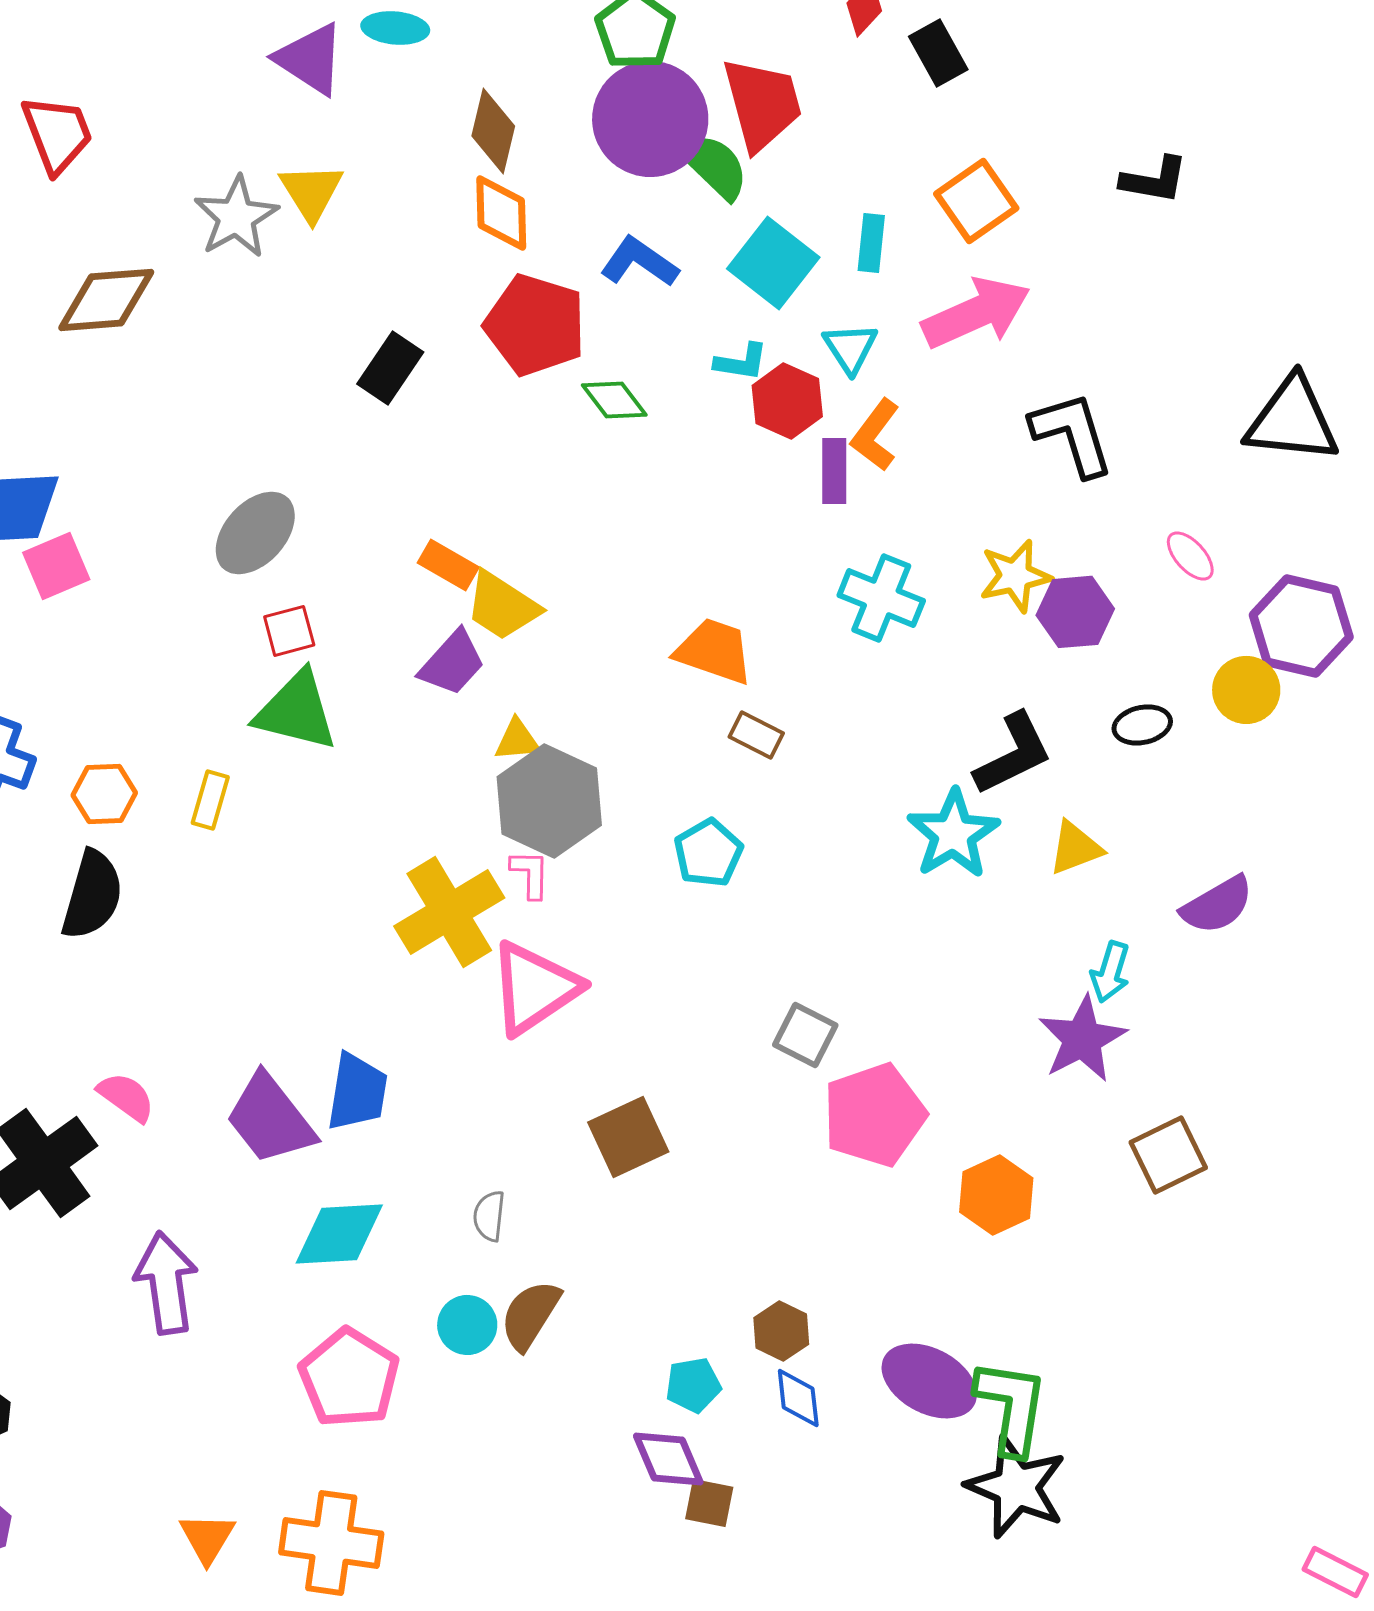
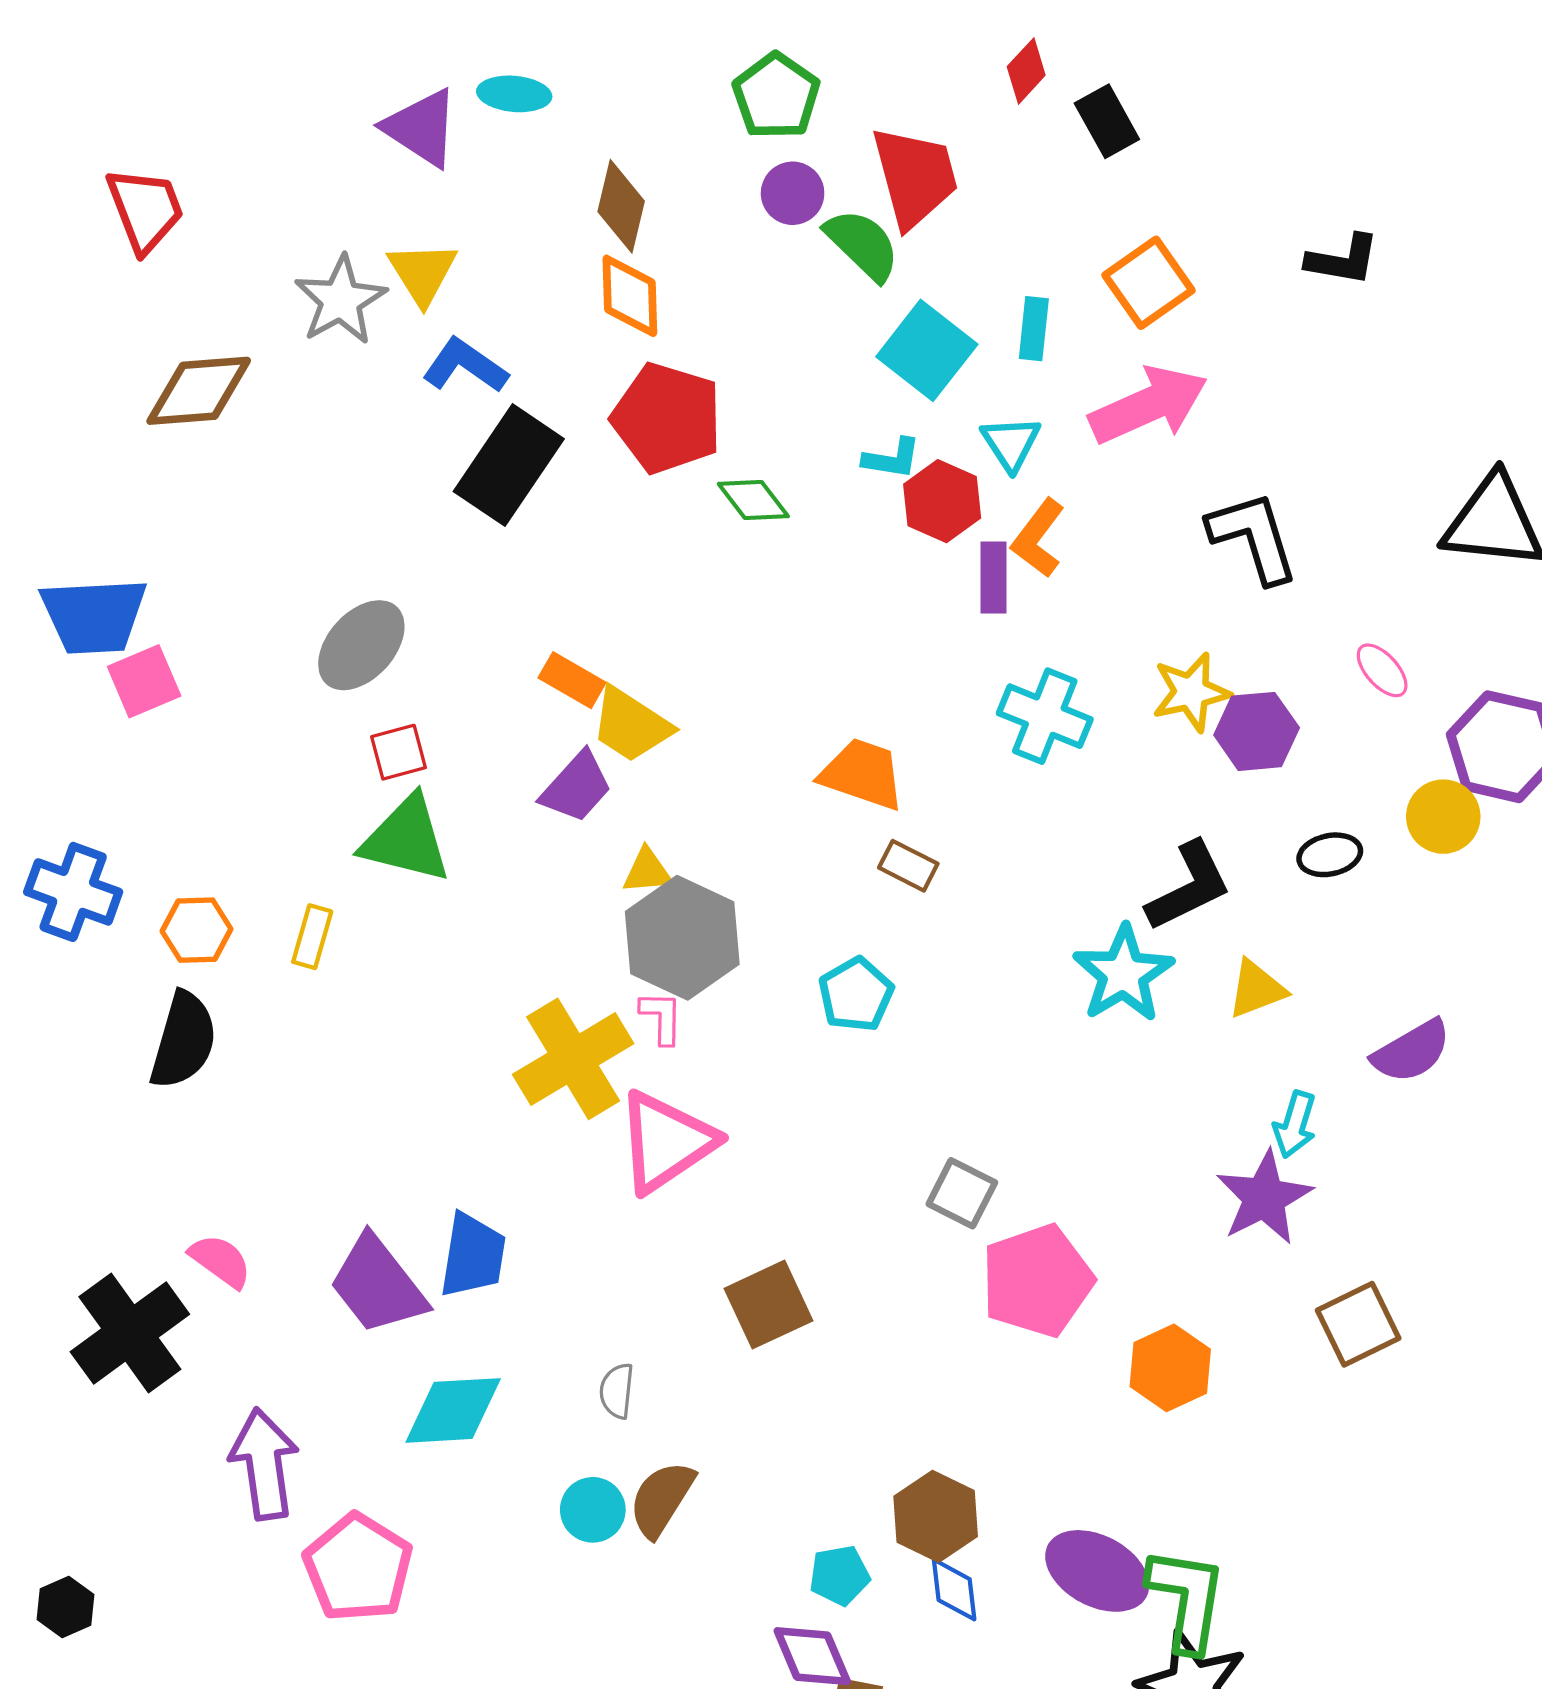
purple circle: (650, 119) -> (793, 193), size x0.5
blue L-shape: (639, 262) -> (465, 366), moved
black rectangle: (390, 368) -> (509, 465), size x1.5
brown hexagon: (781, 1331) -> (936, 1516), size x1.4
pink pentagon: (349, 1378) -> (358, 1568), moved

